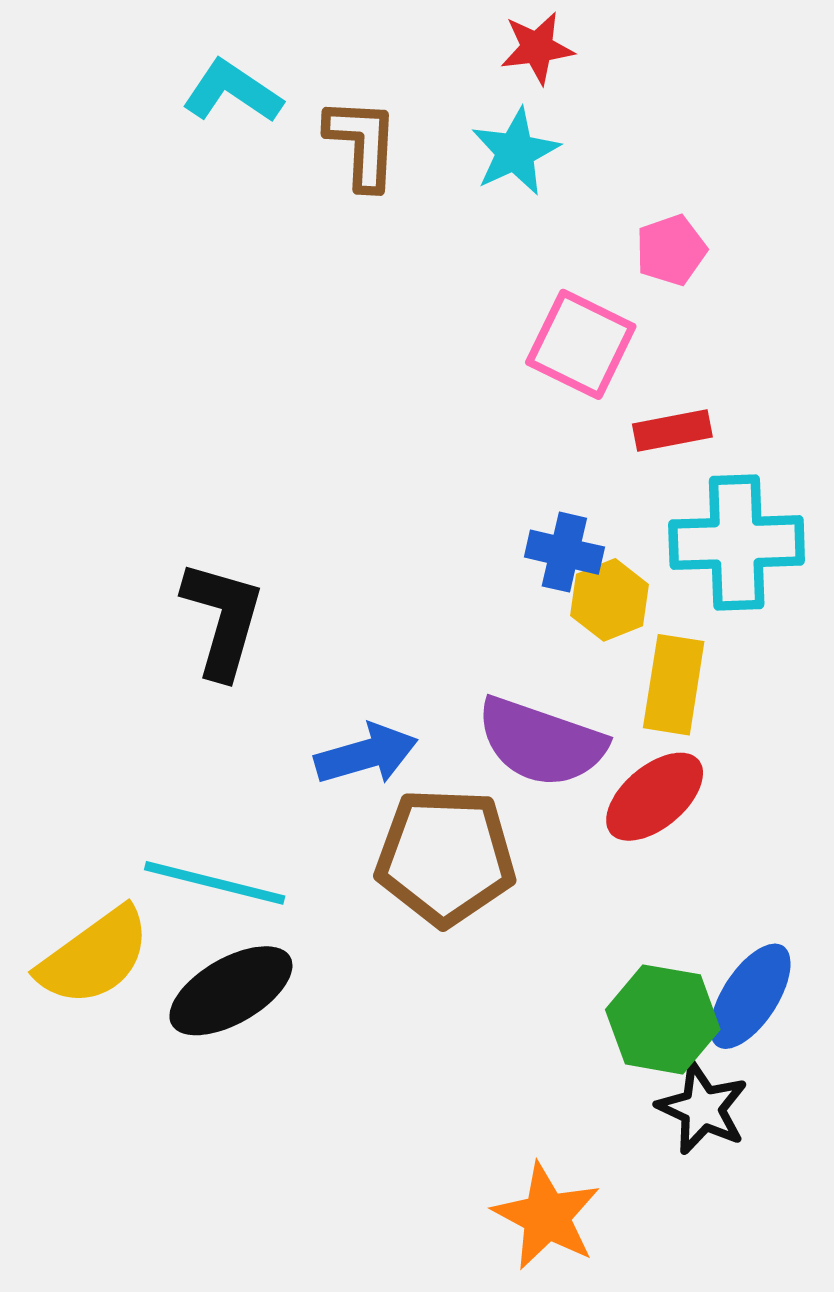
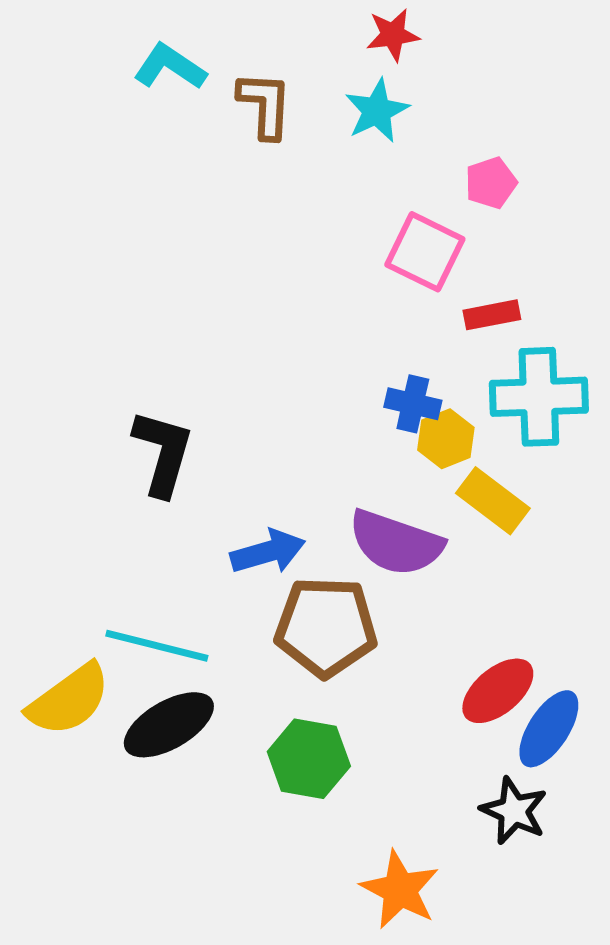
yellow rectangle: (674, 685) -> (493, 501), turned -62
red ellipse: (655, 797) -> (498, 691), moved
green hexagon: (663, 1019) -> (309, 759), moved

